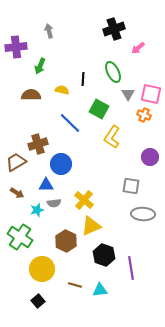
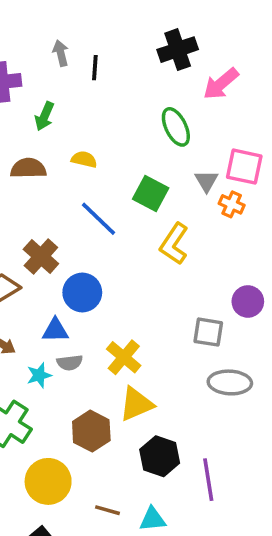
pink arrow: (138, 48) -> (221, 84), size x1.5
black line: (83, 79) -> (95, 68), moved
gray triangle: (128, 94) -> (206, 181), moved
brown cross: (38, 144) -> (41, 257), turned -30
purple circle: (150, 157) -> (248, 301), moved

